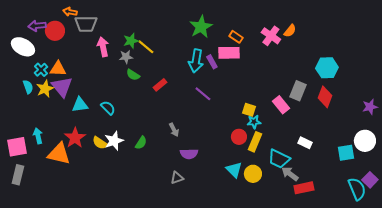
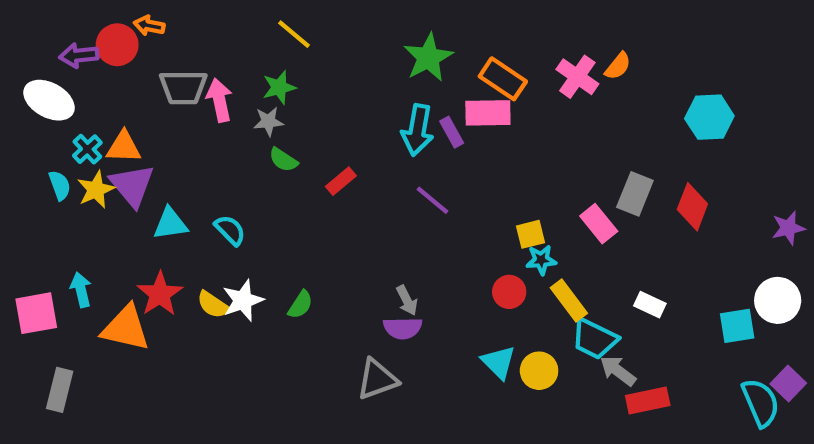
gray trapezoid: (86, 24) -> (183, 87), moved
red circle: (55, 31) -> (117, 45), moved
orange rectangle: (236, 37) -> (503, 79), size x1.5
yellow line: (146, 47) -> (294, 34), moved
cyan hexagon: (327, 68) -> (709, 117), moved
yellow square: (249, 110) -> (531, 234), turned -32
gray arrow: (174, 130) -> (407, 300), moved
yellow rectangle: (255, 142) -> (569, 300), moved, turned -60
gray rectangle: (18, 175) -> (60, 390), moved
gray triangle: (177, 178) -> (377, 379), size x1.5

